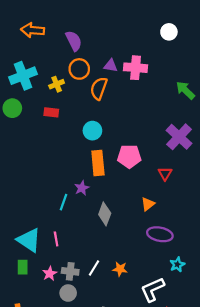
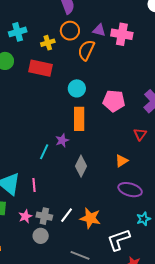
cyan cross: (23, 76) -> (18, 32), size x0.7
red rectangle: (51, 112) -> (40, 68), size x1.6
pink pentagon: (129, 156) -> (114, 101), moved
orange star: (120, 269) -> (90, 218), size x1.5

